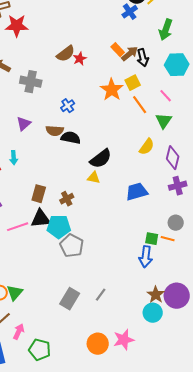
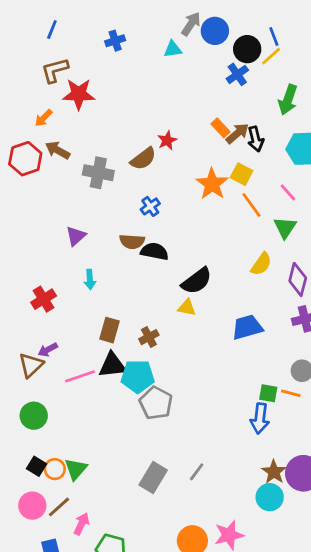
brown semicircle: (66, 54) -> (143, 159), moved
yellow square: (133, 83) -> (242, 174), turned -35
purple triangle: (24, 124) -> (76, 236), moved
cyan arrow: (14, 158) -> (90, 279), moved

